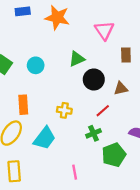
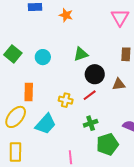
orange star: (57, 18) -> (66, 15), size x0.6
pink triangle: (104, 30) -> (120, 17), moved
red line: (103, 111) -> (90, 95), moved

